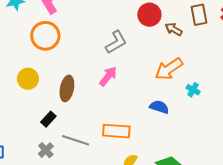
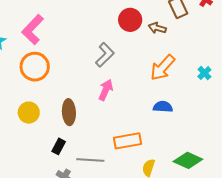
cyan cross: (193, 90) -> (204, 73), moved, turned 32

